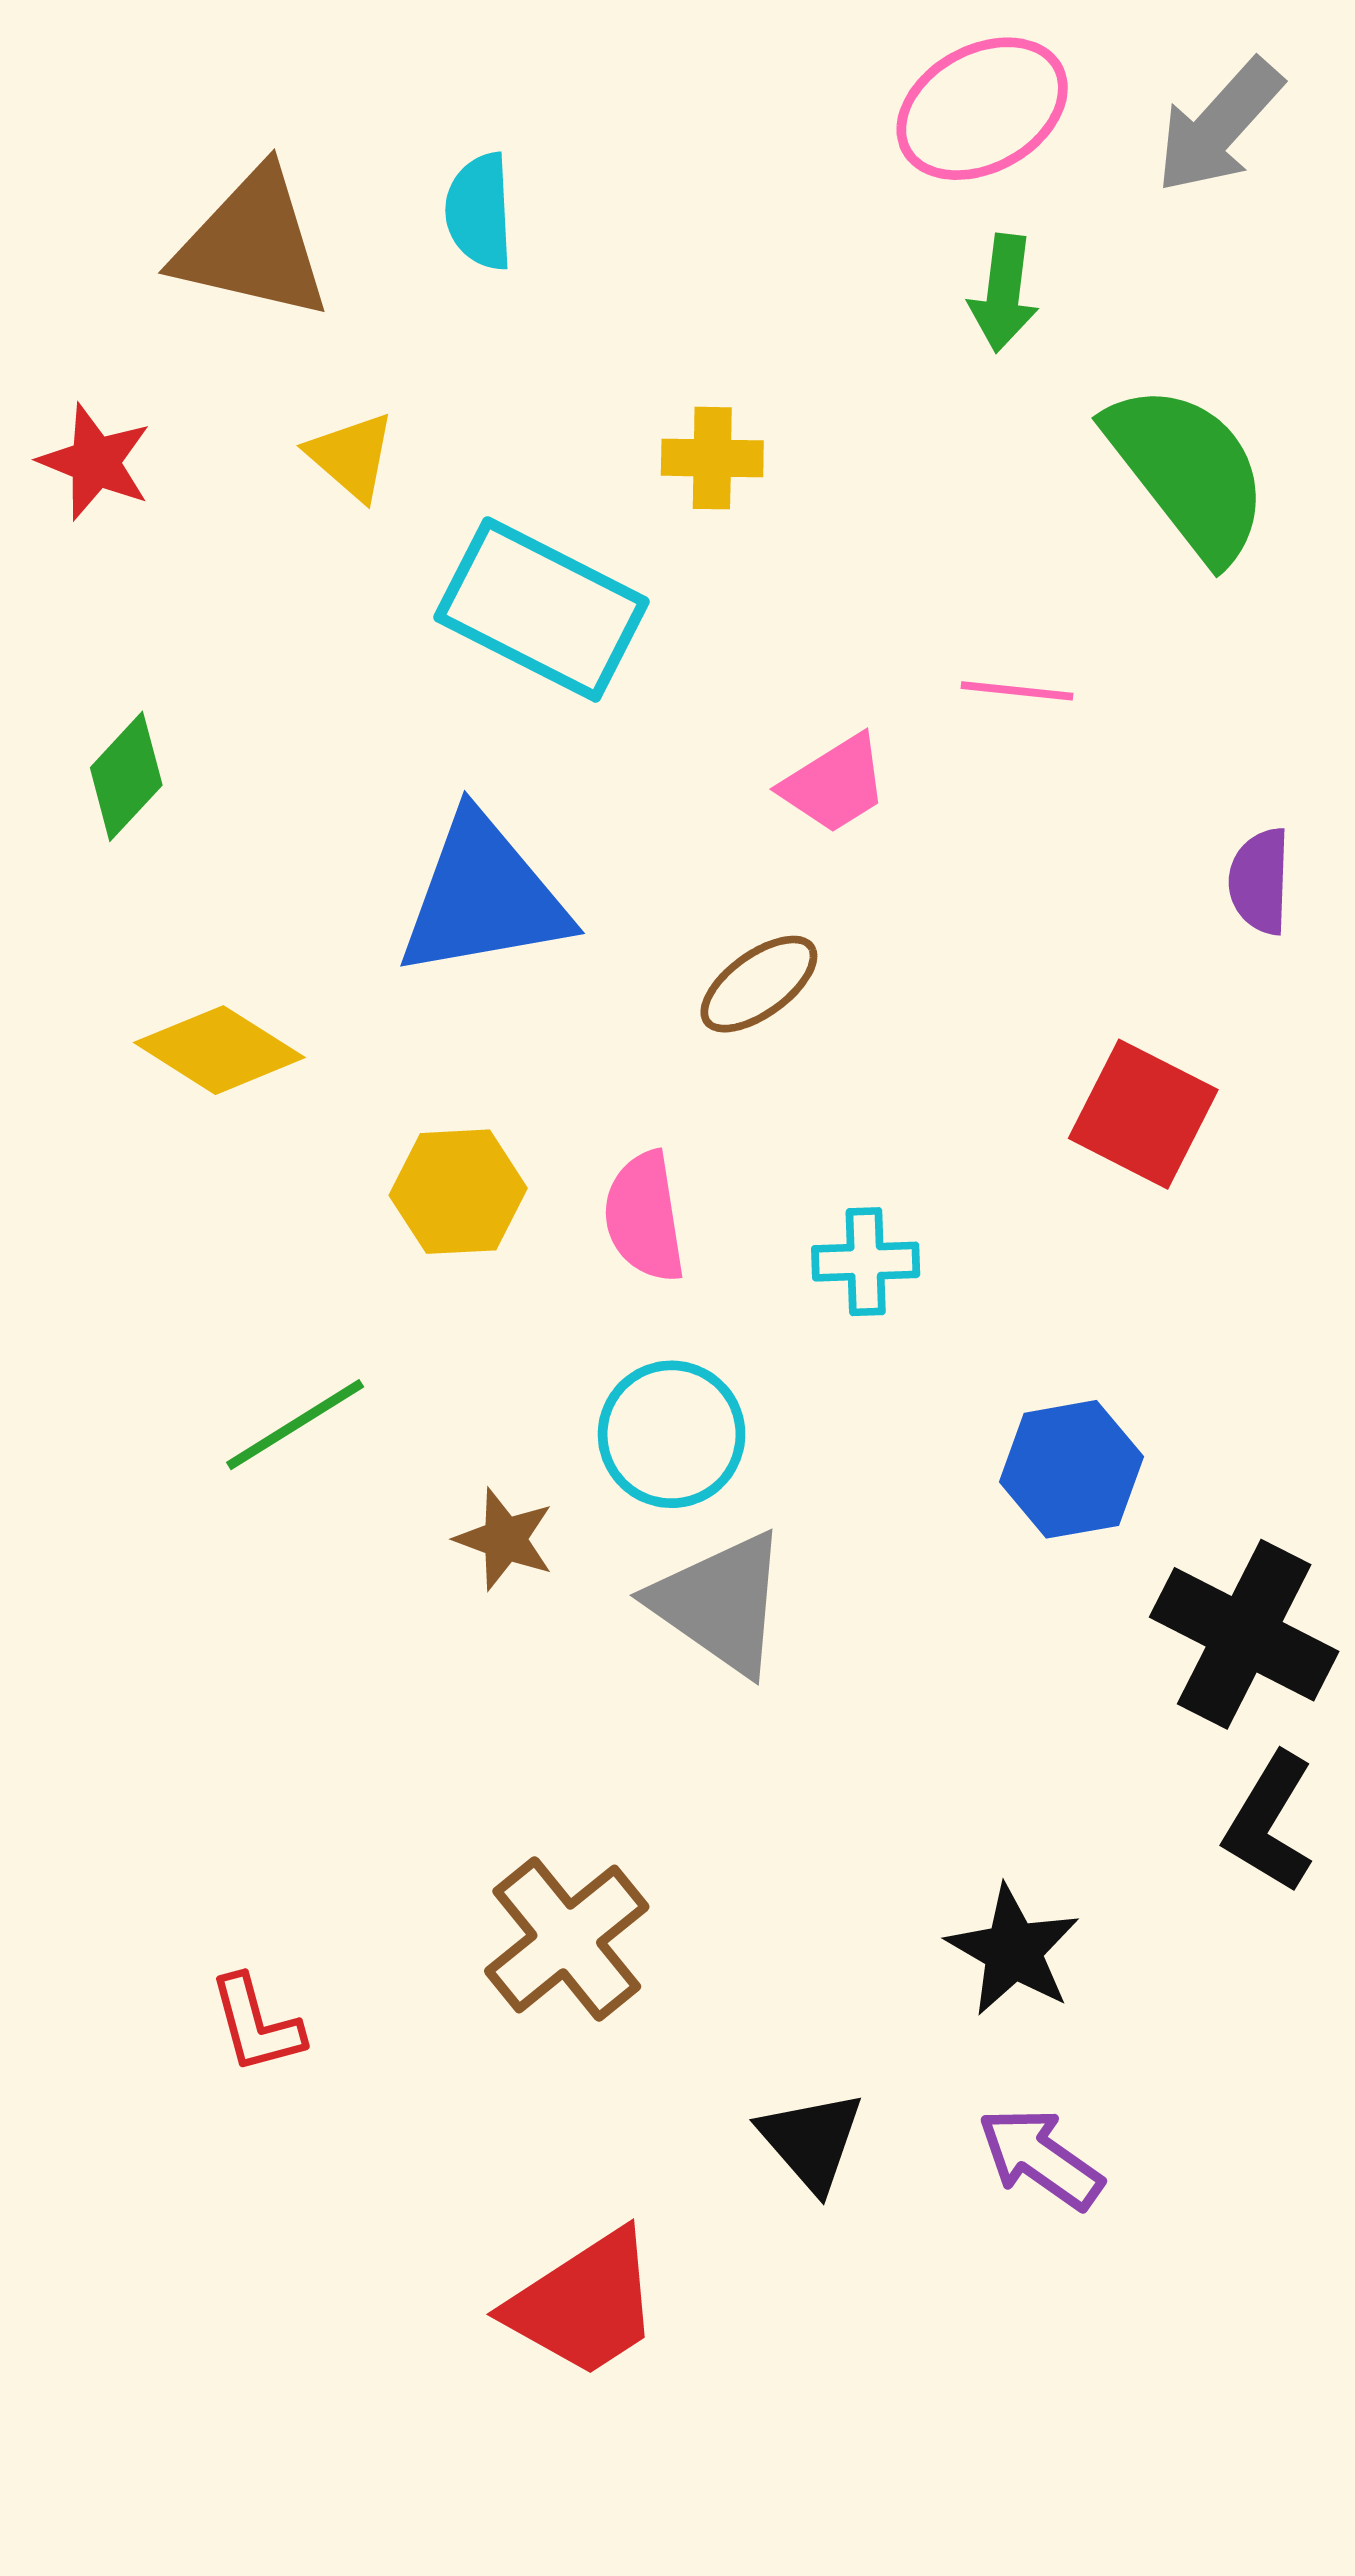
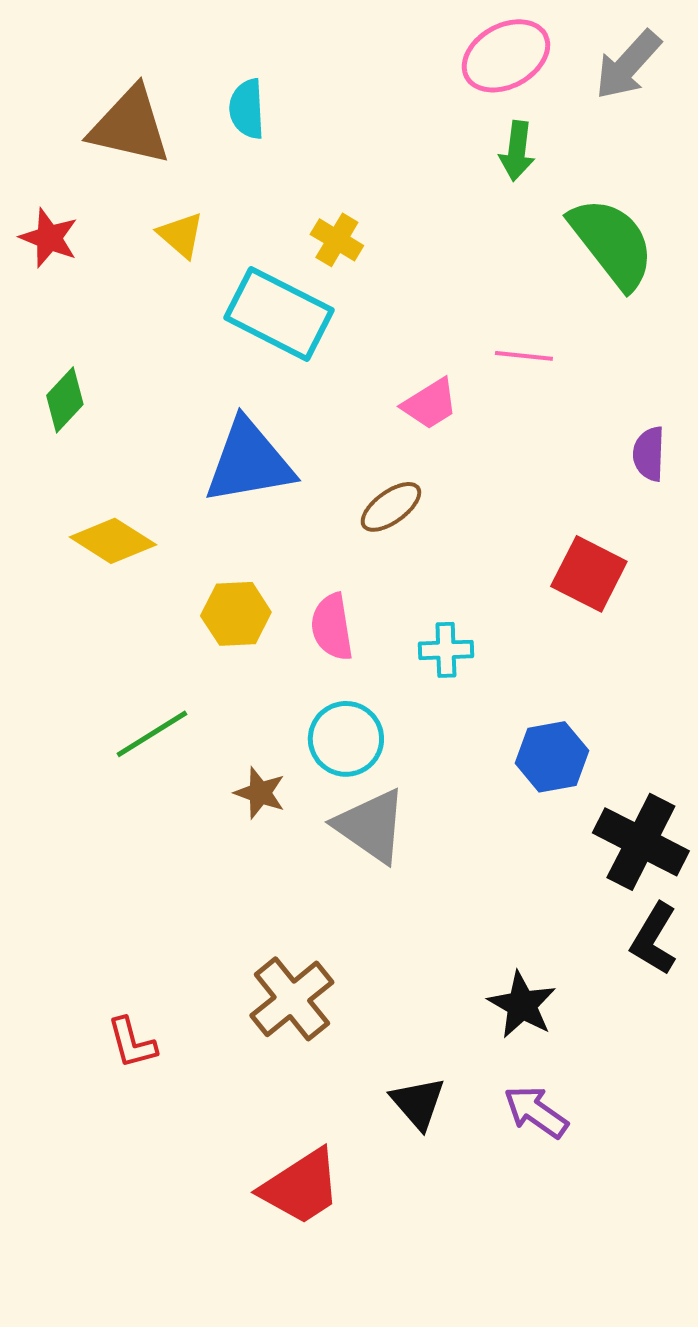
yellow cross: (712, 458) -> (337, 240), moved, turned 30

